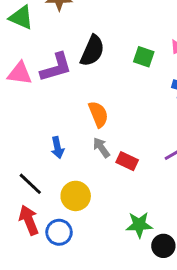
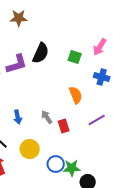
orange semicircle: (98, 114) -> (76, 95), moved
red rectangle: (127, 161) -> (64, 126), turned 48
blue circle: (59, 232) -> (56, 164), moved

